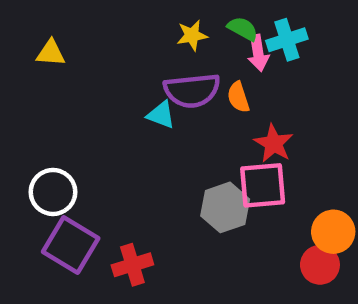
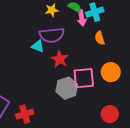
orange semicircle: (238, 97) -> (100, 38), moved
red star: (274, 143) -> (60, 59), moved
orange circle: (333, 232) -> (111, 72), moved

